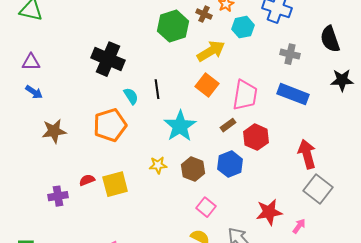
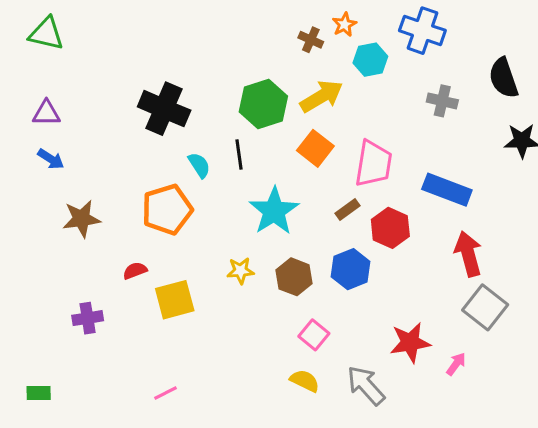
green hexagon: (173, 26) -> (263, 104), moved
blue rectangle: (293, 94) -> (447, 190), moved
red semicircle: (87, 180) -> (135, 271), moved

